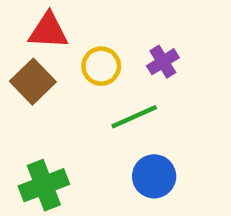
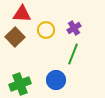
green line: (134, 117) -> (73, 54), moved, turned -45
blue circle: (154, 176) -> (56, 80), moved

